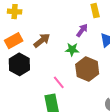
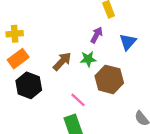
yellow cross: (15, 12) -> (15, 34), moved
brown arrow: (42, 40) -> (62, 61), moved

